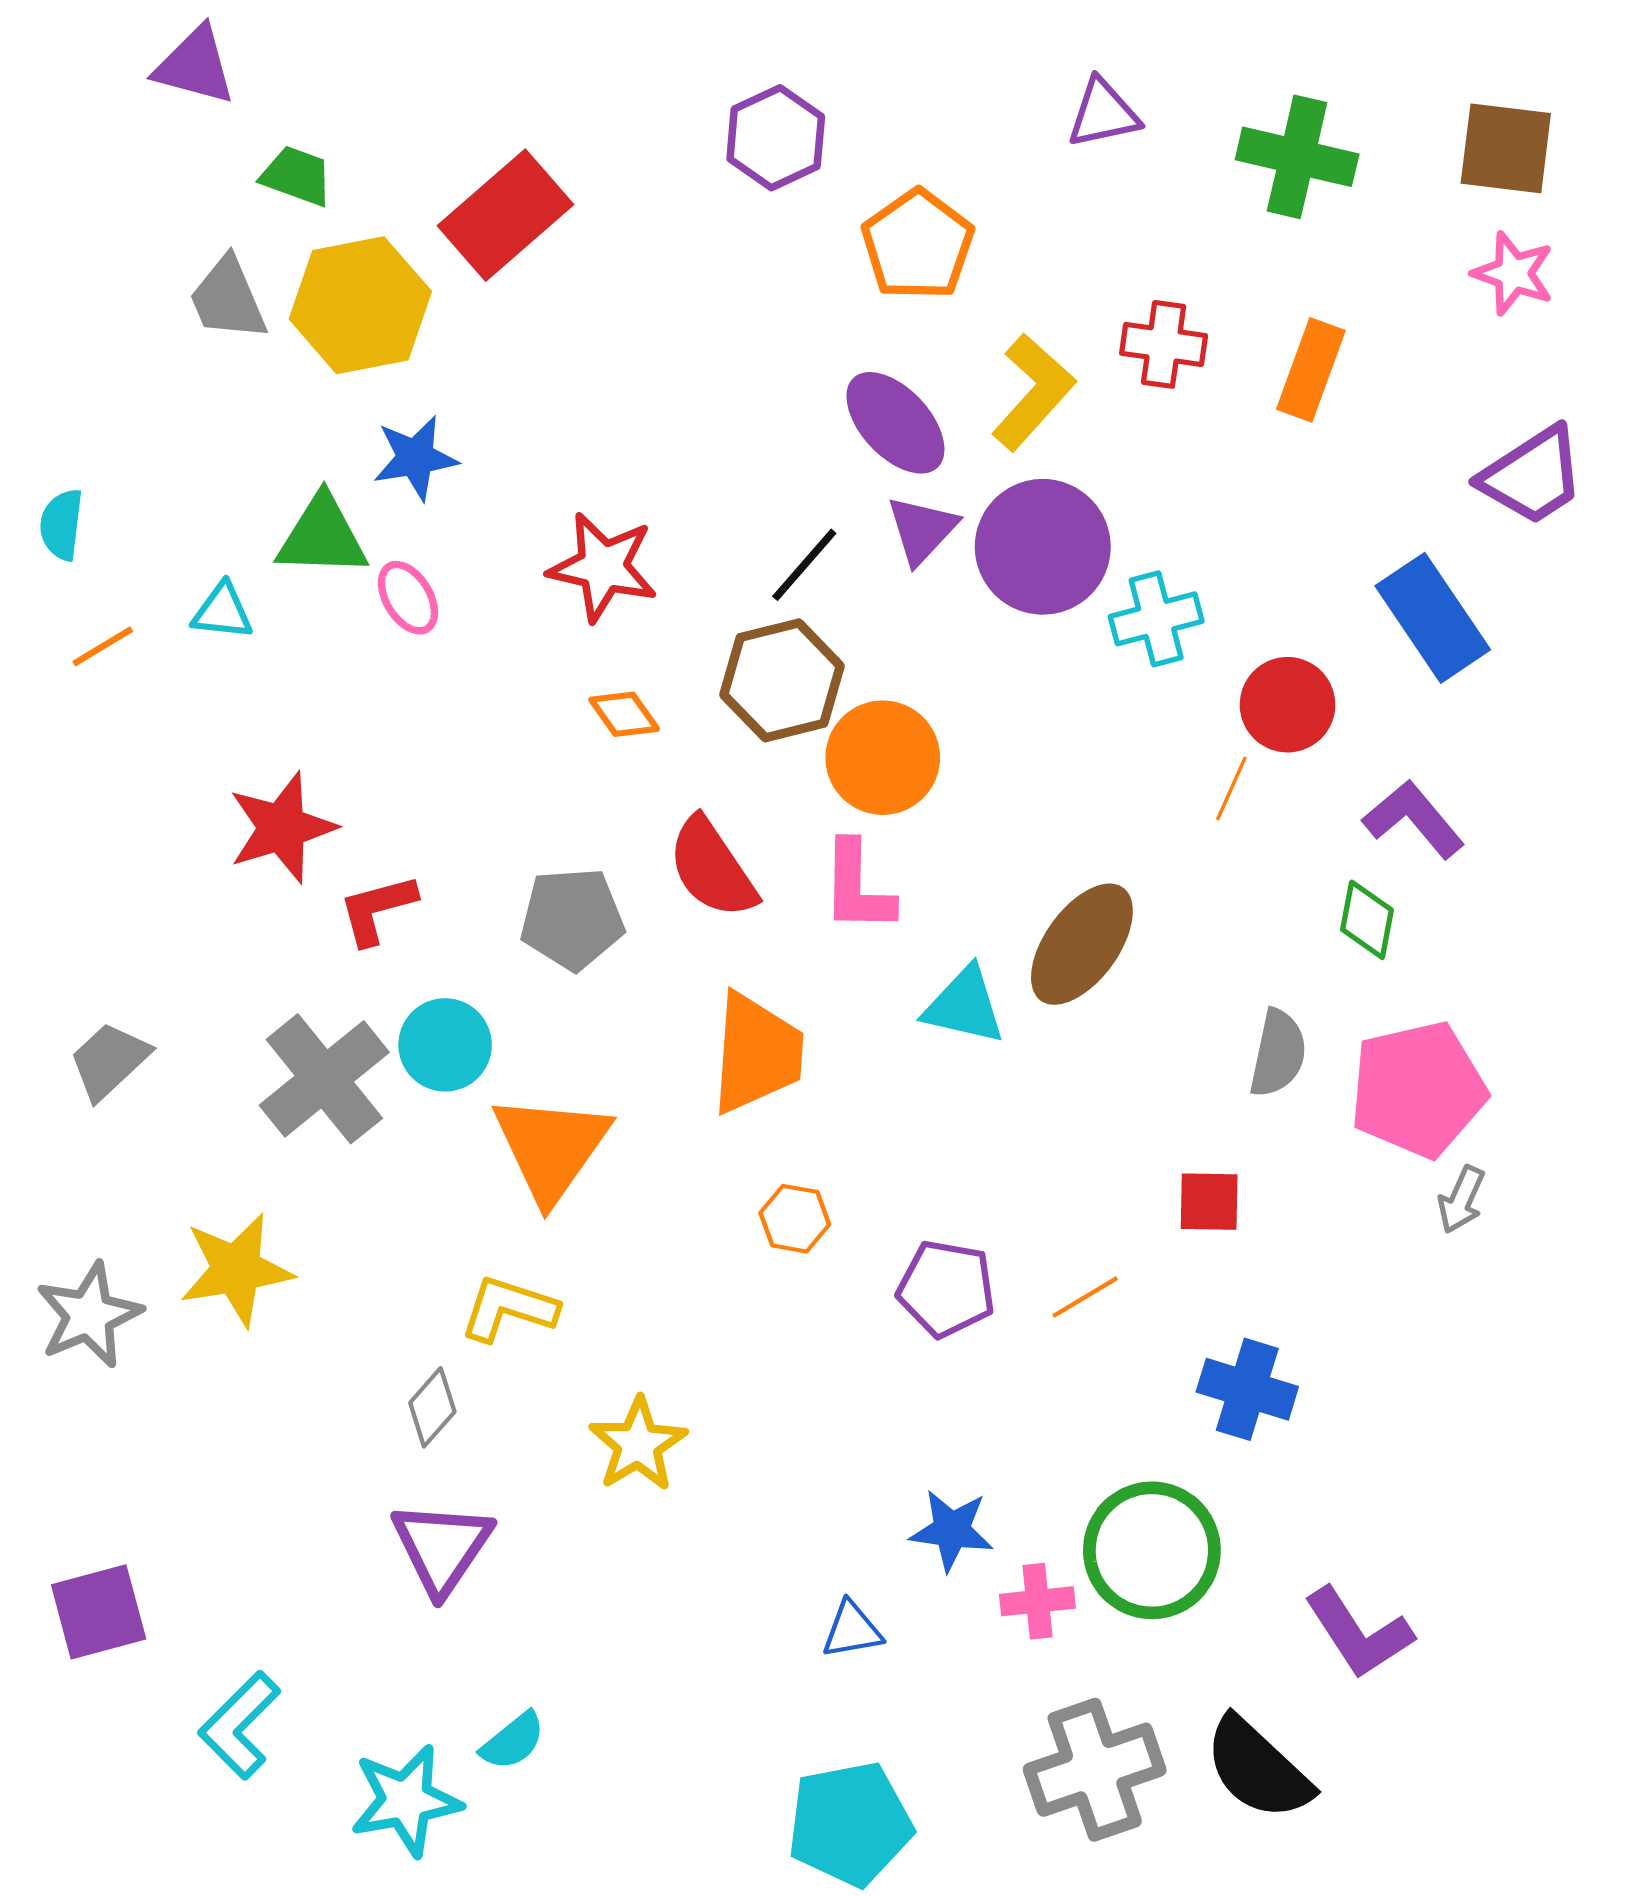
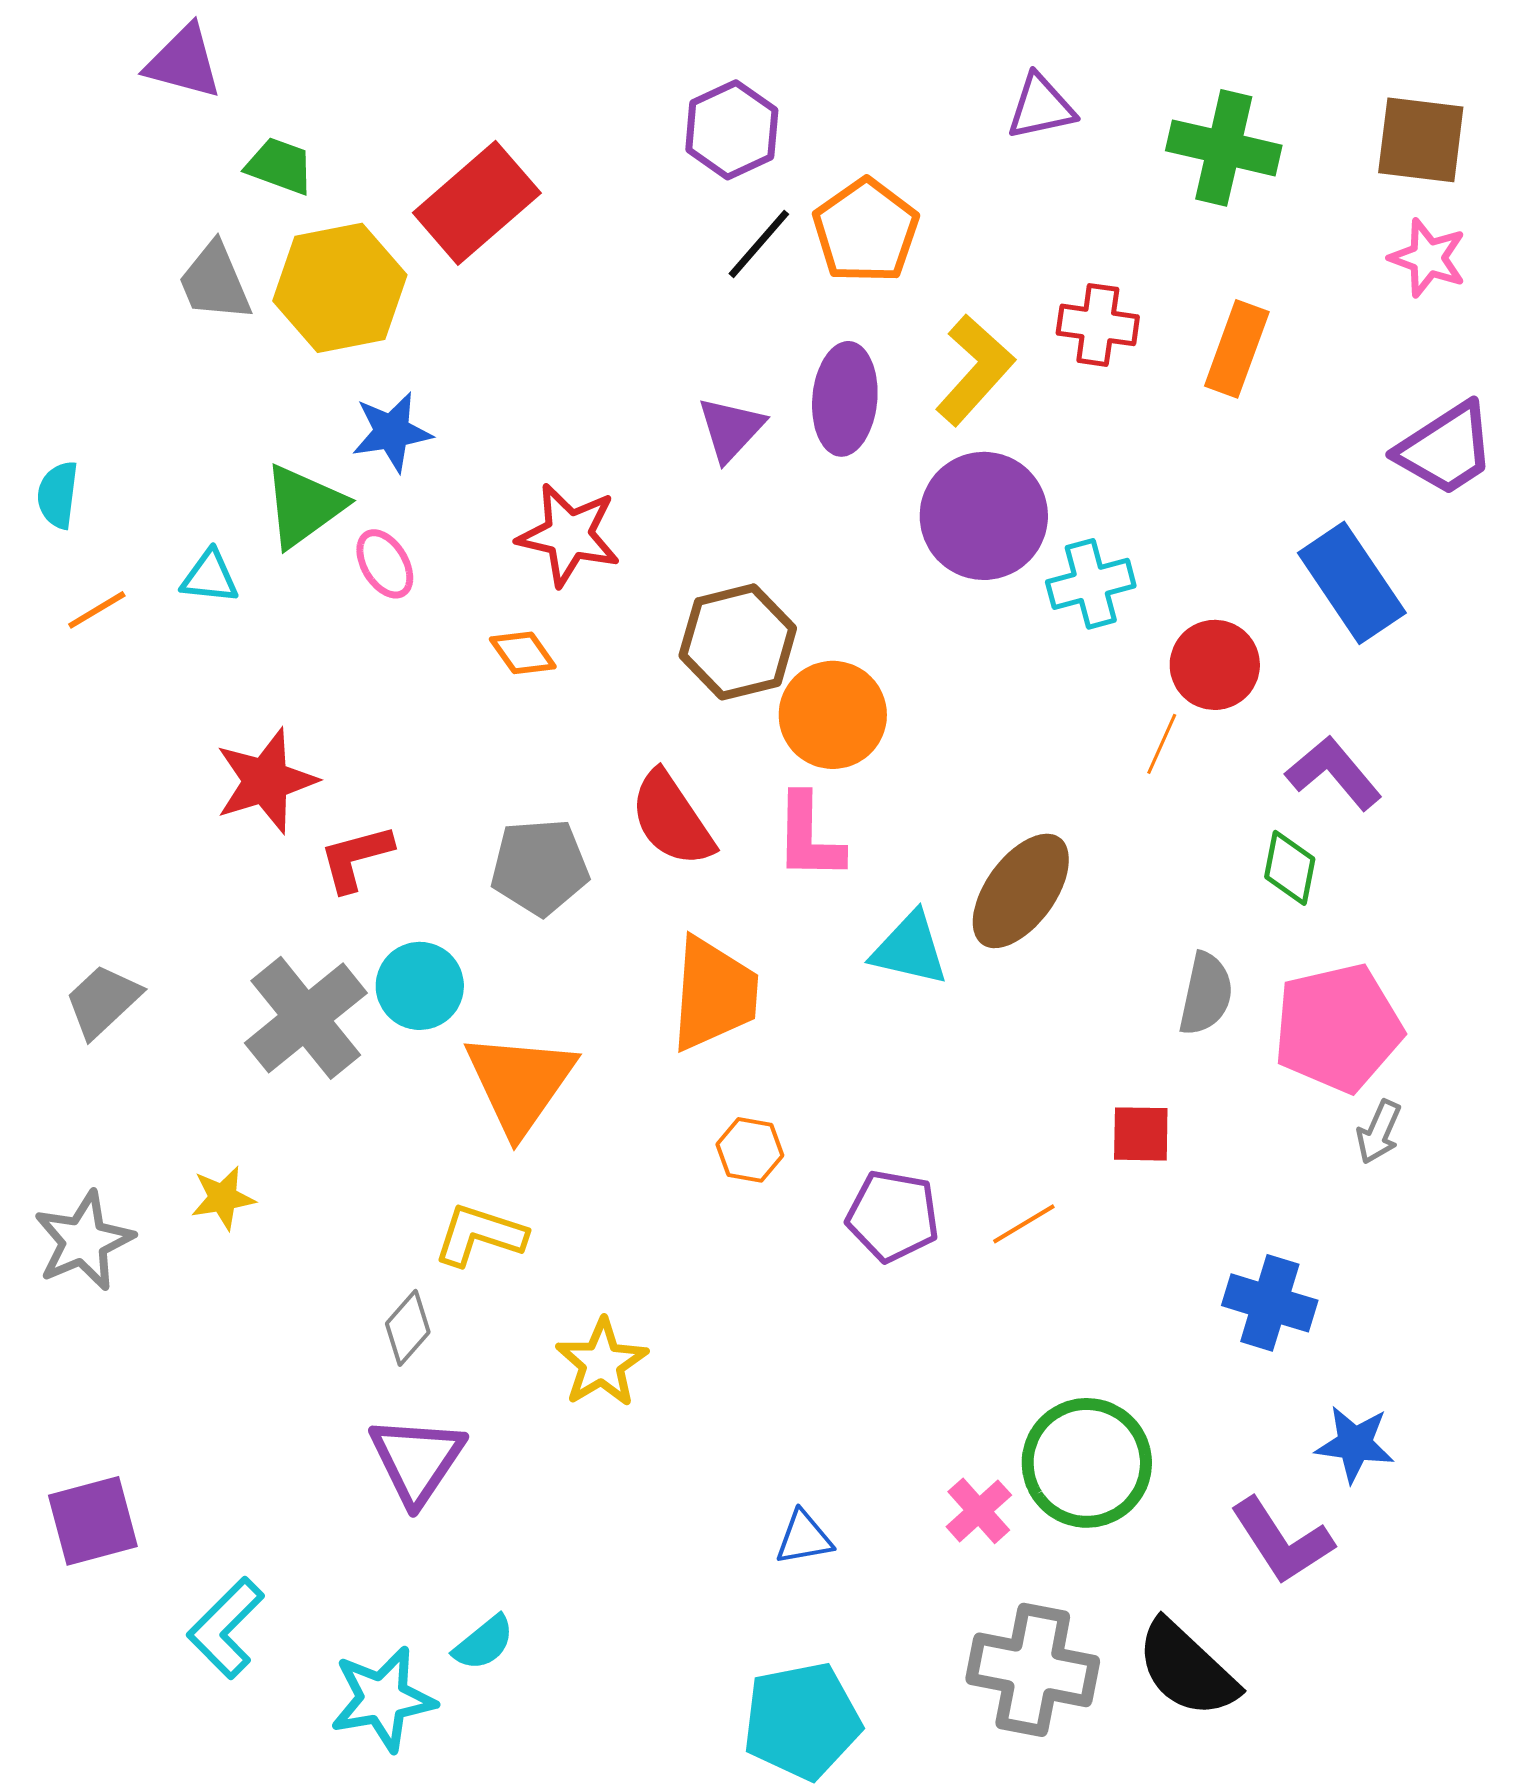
purple ellipse: (895, 423) -> (845, 399), turned 48
purple triangle: (922, 530) -> (731, 429), moved
green triangle: (322, 536) -> (304, 506), turned -38
black line: (804, 565) -> (759, 244), moved
orange diamond: (624, 714) -> (523, 653), moved
yellow star: (236, 1270) -> (223, 1198), size x0.6
blue cross: (1247, 1389) -> (1270, 1303), moved
blue star: (952, 1530) -> (1355, 1444), moved
pink cross: (1037, 1601) -> (979, 1511), turned -36
gray cross: (1095, 1770) -> (1033, 1670), turned 30

